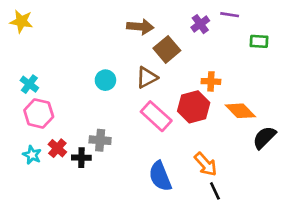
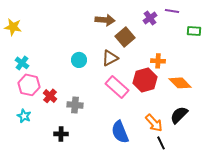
yellow star: (21, 21) -> (13, 27), moved
black semicircle: (264, 138) -> (179, 115), moved
red cross: (57, 148) -> (50, 96), moved
black cross: (81, 158) -> (61, 134), moved

